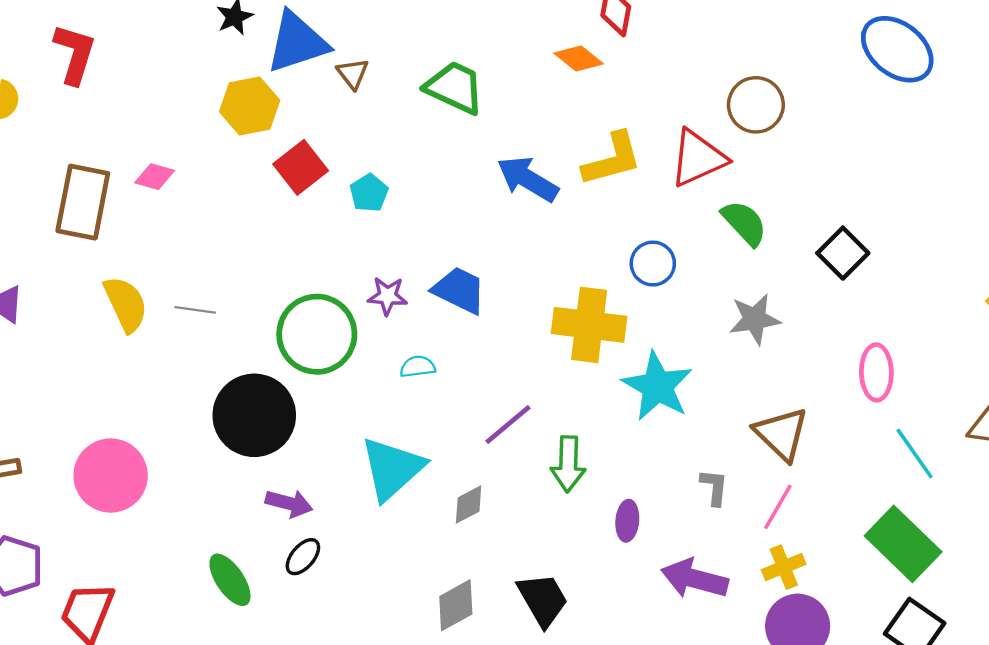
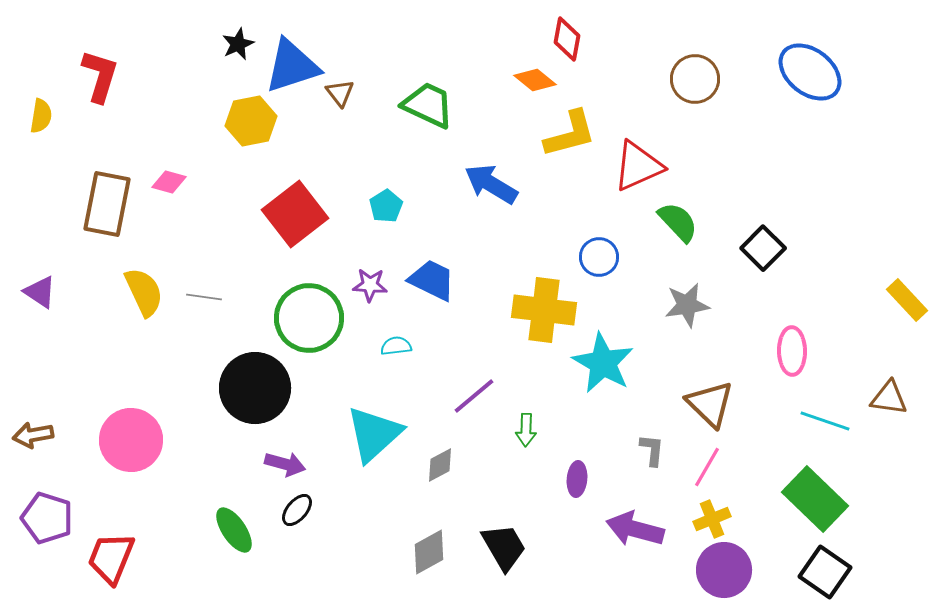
brown circle: (756, 105) -> (695, 79), moved
yellow L-shape: (612, 159) -> (570, 134), moved
red square: (301, 167) -> (295, 214), moved, size x1.4
cyan pentagon: (369, 193) -> (386, 206), moved
cyan line: (915, 454) -> (825, 421), turned -36
green arrow: (568, 464) -> (526, 430), size x0.7

